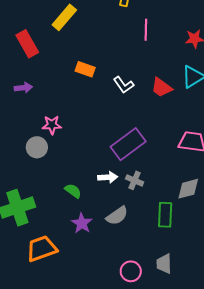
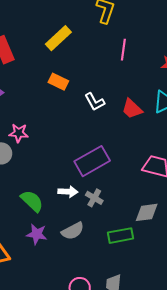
yellow rectangle: (64, 17) -> (58, 38), moved
green semicircle: (73, 191) -> (32, 201), size x1.4
green rectangle: (165, 215) -> (121, 236), turned 70
purple star: (82, 223) -> (37, 234), turned -30

